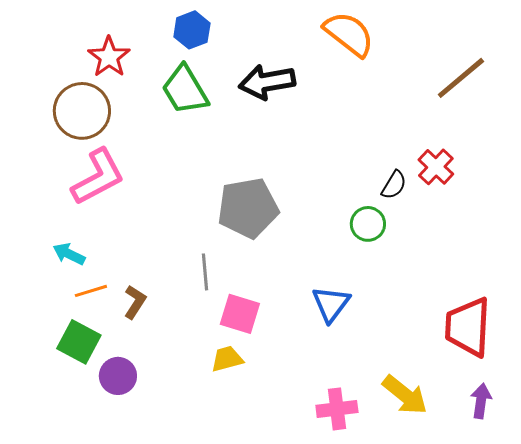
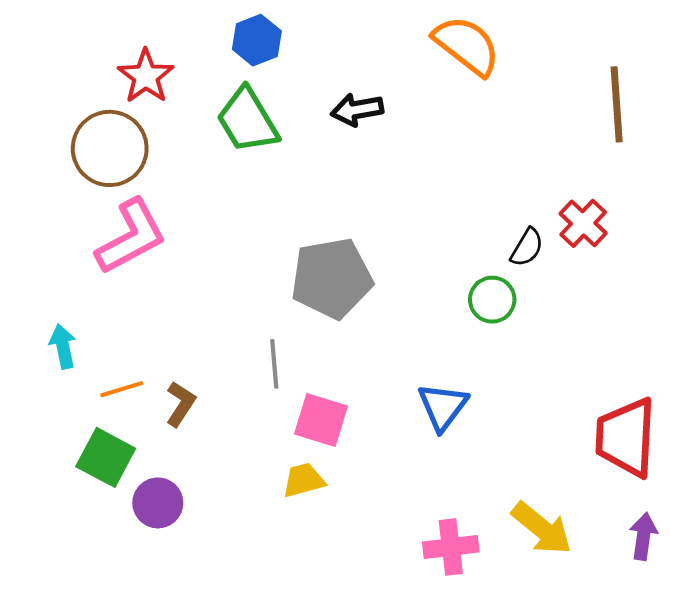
brown line: (461, 78) -> (617, 104), turned -54
black arrow: (267, 82) -> (357, 110), size x0.7
cyan arrow: (69, 254) -> (63, 346), moved, turned 52

